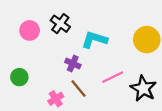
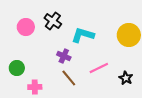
black star: (143, 88) -> (126, 78), size x0.6
pink cross: (56, 99) -> (35, 87), moved, turned 32

